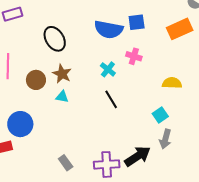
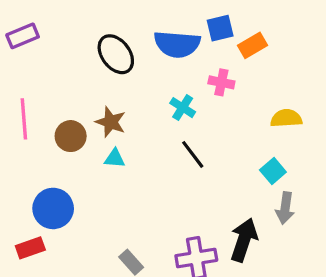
orange rectangle: (180, 29) -> (252, 45), moved, size x0.7
black ellipse: (55, 39) -> (116, 54), moved
black arrow: (138, 156) -> (244, 240), turned -32

